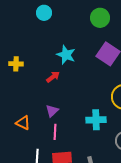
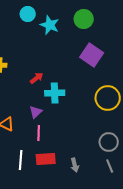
cyan star: (66, 55) -> (50, 25), moved
cyan cross: (96, 120) -> (55, 93), moved

